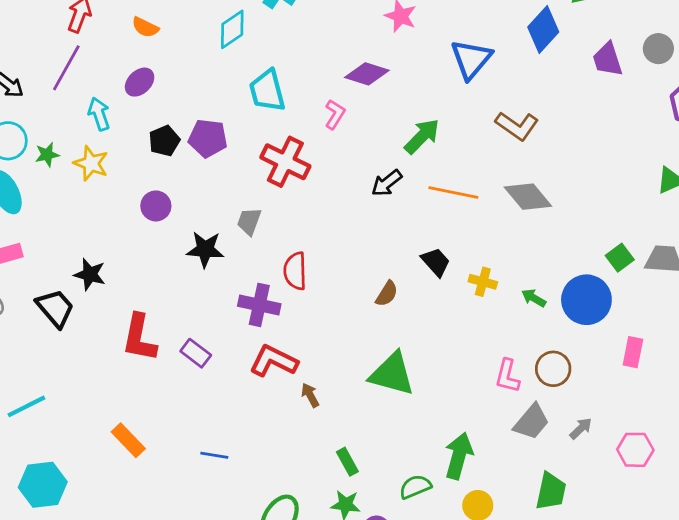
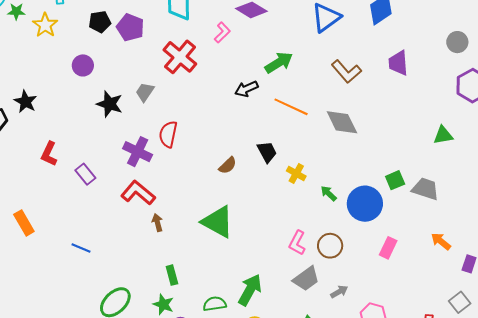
purple trapezoid: (607, 59) -> (398, 63), moved
red L-shape: (139, 338) -> (49, 154), size x0.7

